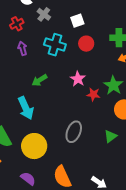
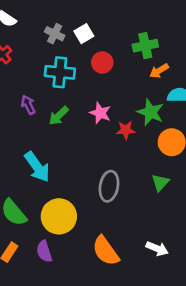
gray cross: (44, 14) -> (55, 34), moved
purple arrow: (22, 48) -> (28, 105), moved
green arrow: (39, 80) -> (59, 116), moved
purple semicircle: (28, 179) -> (44, 251), moved, turned -133

